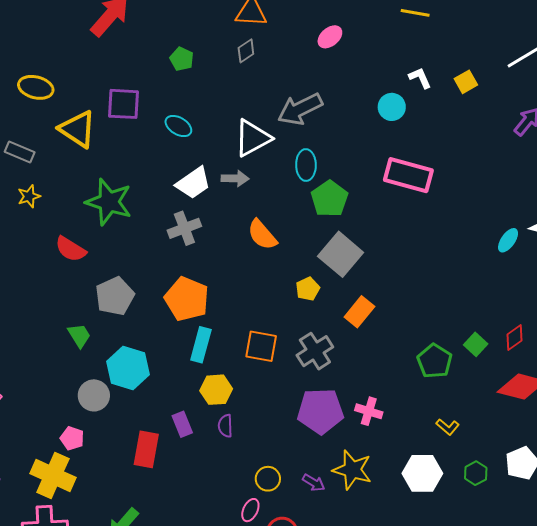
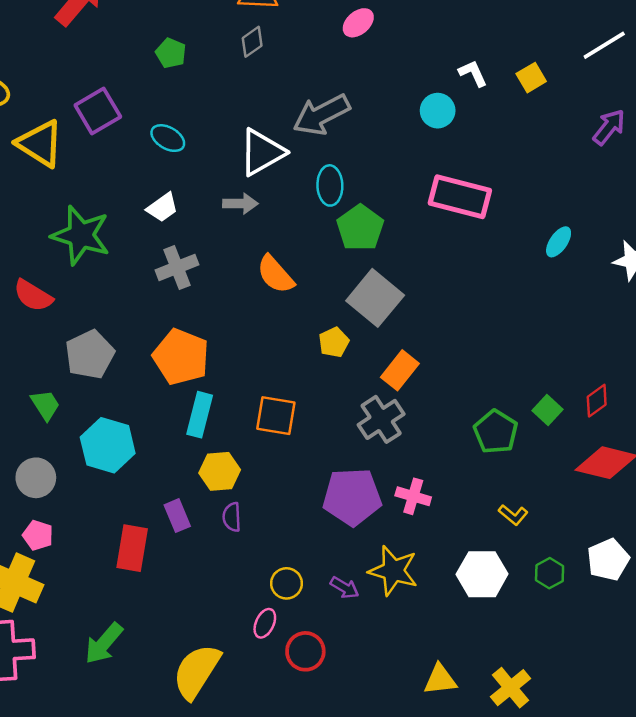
purple square: (123, 104) -> (98, 111), turned -33
white trapezoid: (193, 183) -> (162, 208), moved, size x0.7
cyan ellipse: (508, 240) -> (559, 242), moved
gray cross: (315, 351) -> (381, 419), moved
gray circle: (94, 395) -> (36, 478), moved

